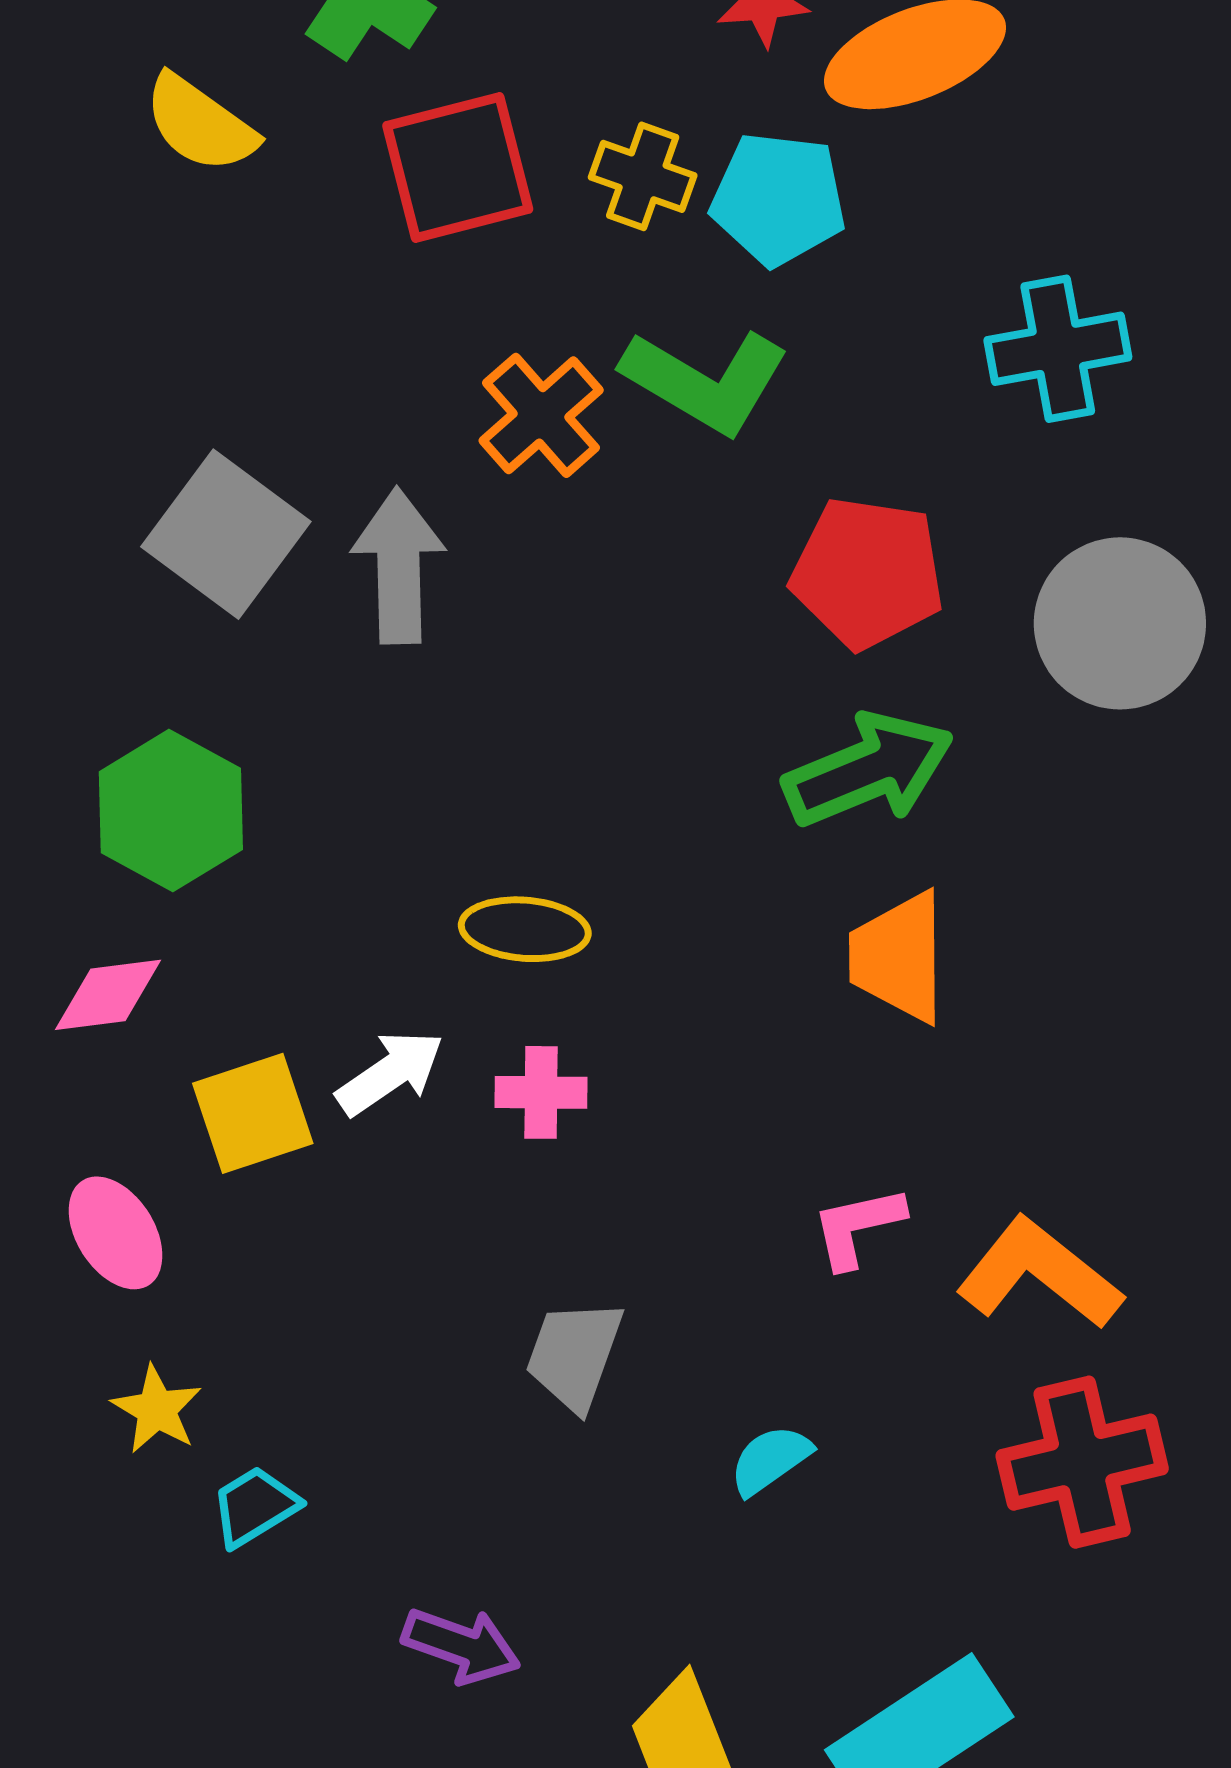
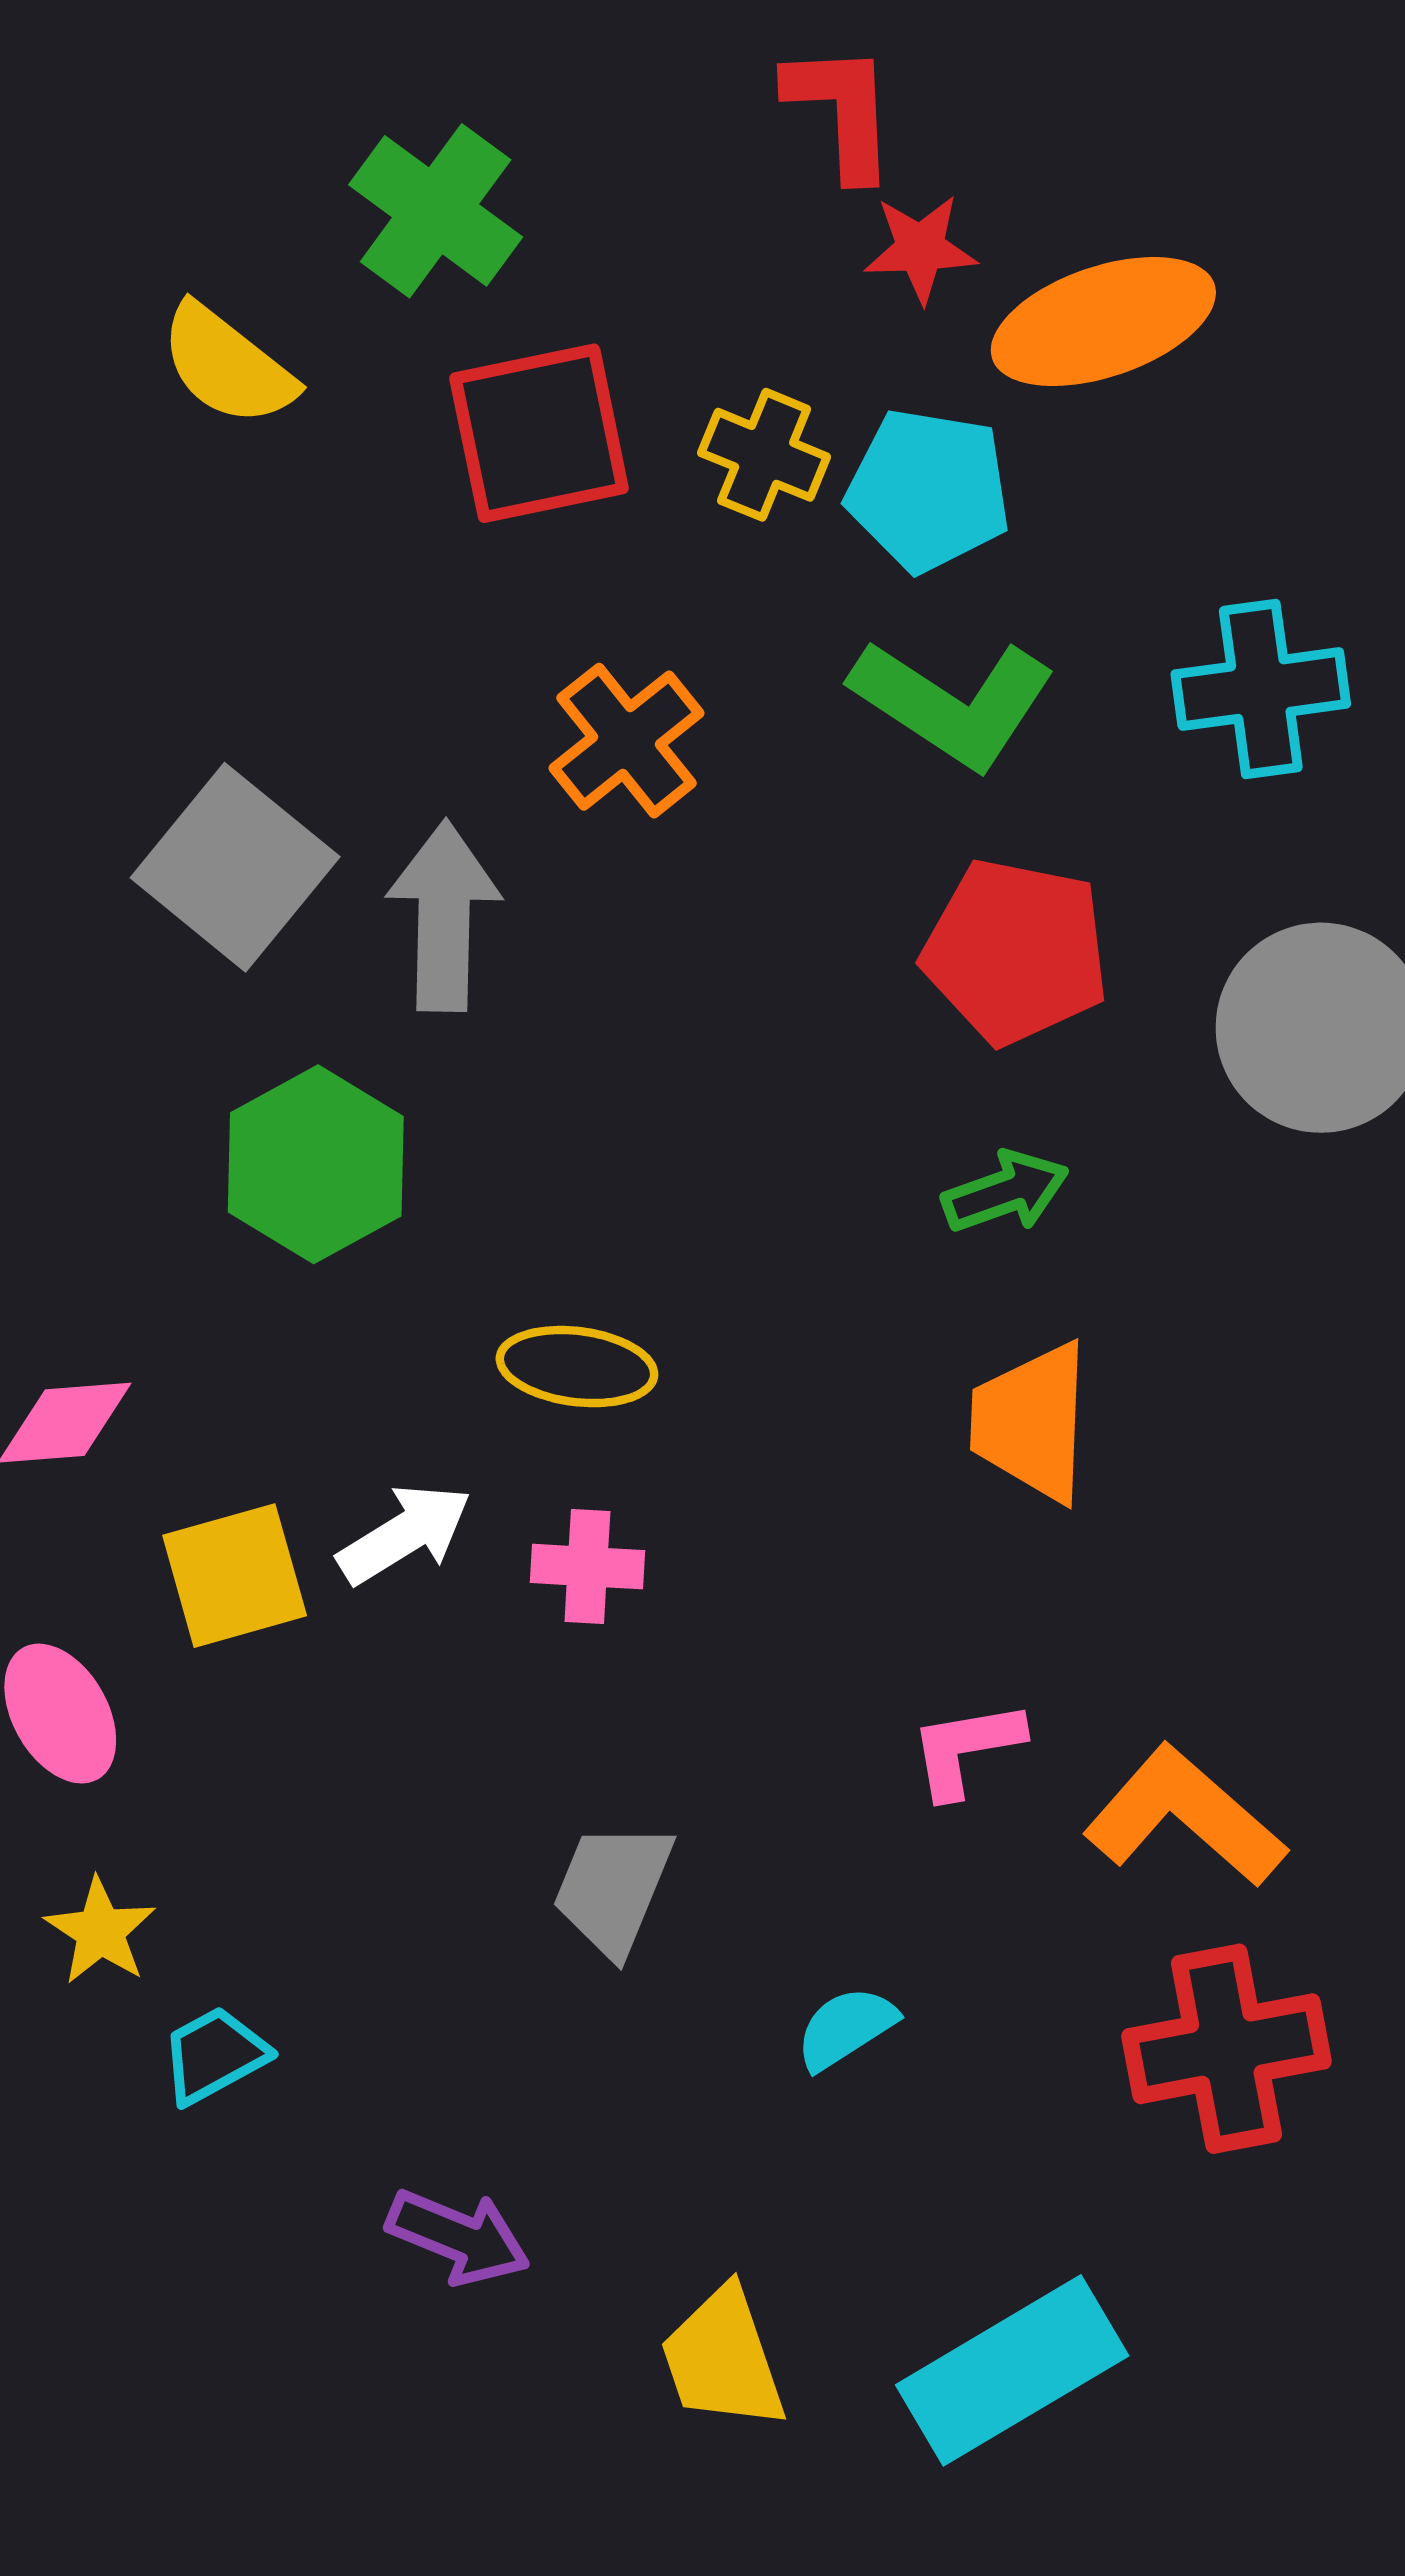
green L-shape: (705, 381) -> (953, 703), moved
green arrow: (868, 770) -> (1005, 1192), size x0.6
green hexagon: (171, 811) -> (316, 1164), moved

